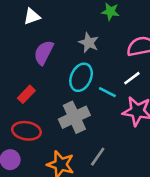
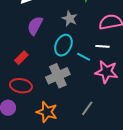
white line: (132, 78) -> (102, 46), turned 40
gray line: (98, 157) -> (87, 108), moved

